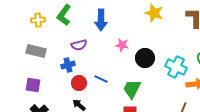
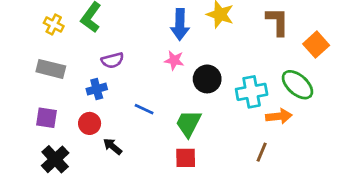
yellow cross: (38, 20) -> (54, 24), turned 32
blue arrow: (101, 20) -> (180, 24), moved
cyan cross: (176, 67) -> (252, 92), turned -35
red circle: (79, 83) -> (90, 123), moved

